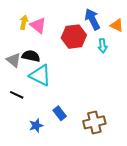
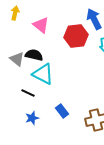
yellow arrow: (24, 22) -> (15, 13), moved
black line: (17, 95) -> (28, 93), moved
blue star: (36, 126) -> (32, 118), moved

